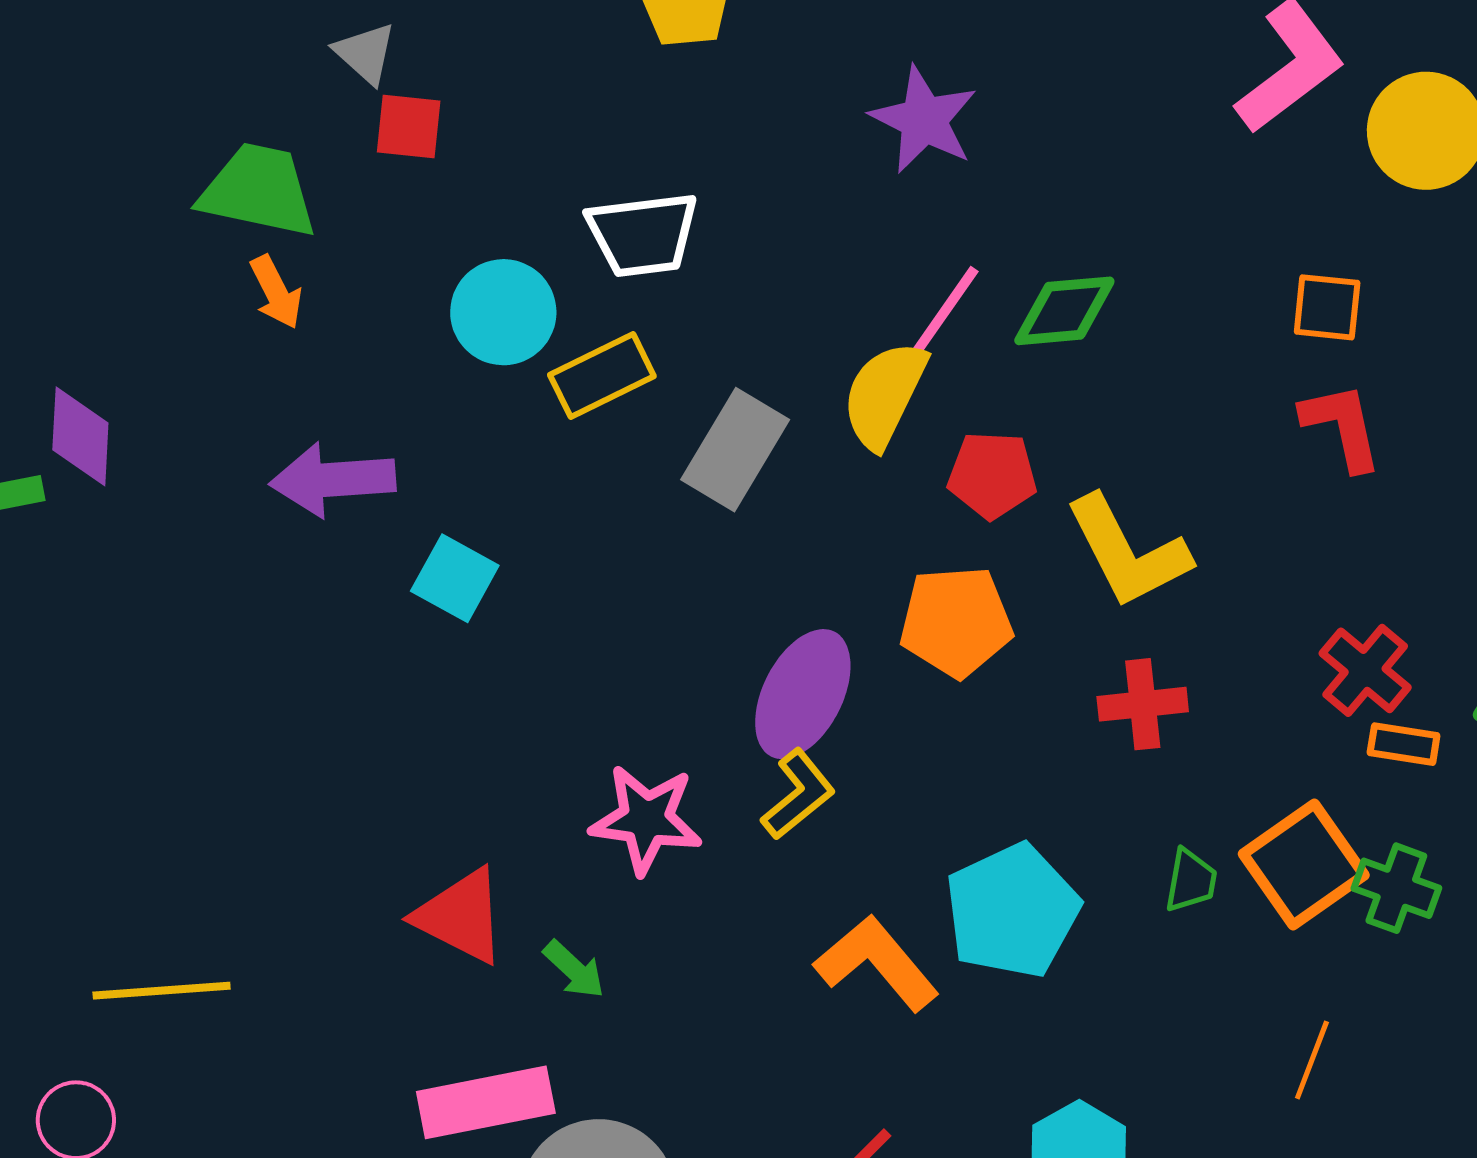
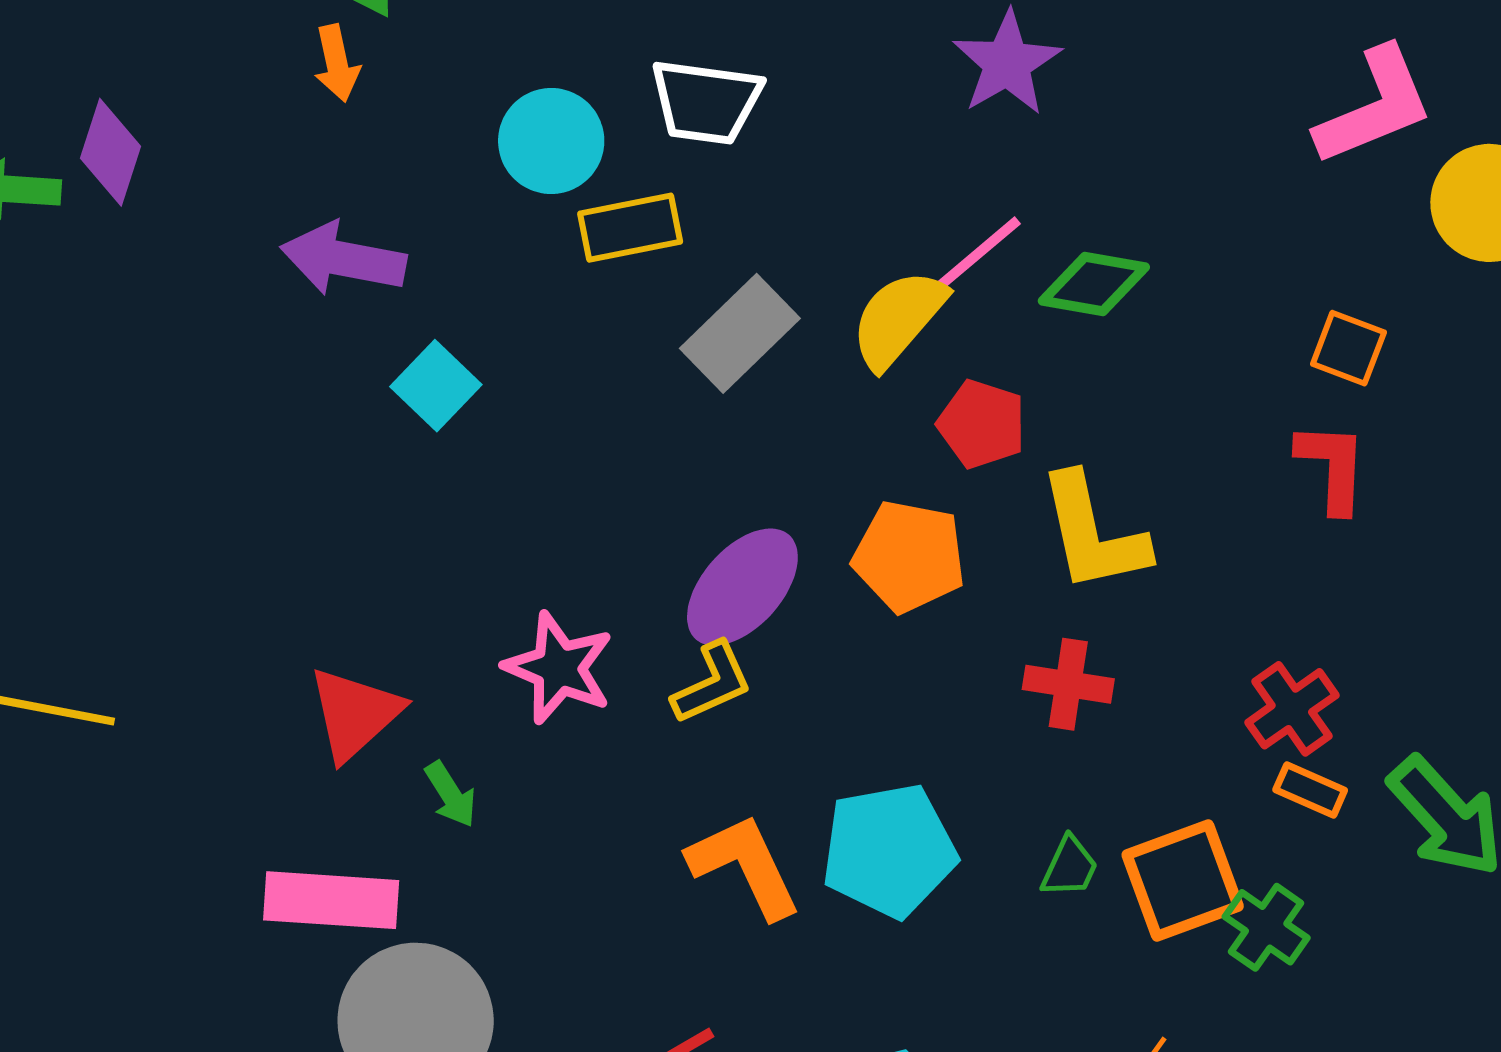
red triangle: (461, 916) -> (355, 714), turned 36

